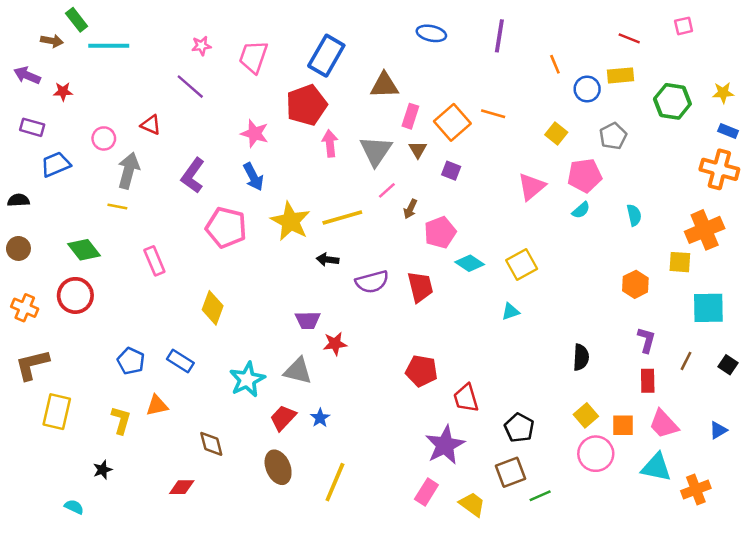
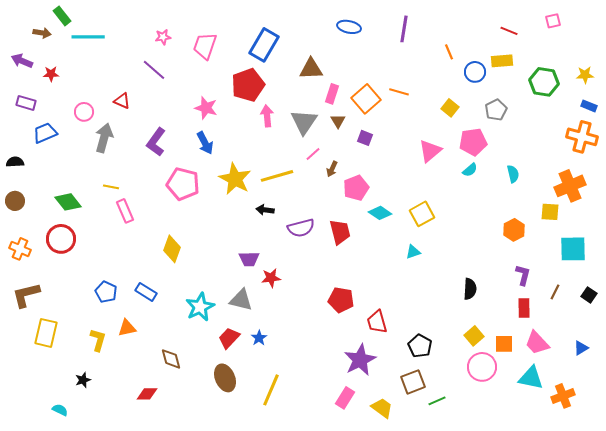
yellow line: (117, 206) -> (111, 187), moved

